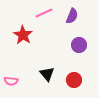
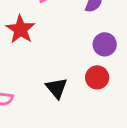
red circle: (74, 80) -> (97, 77), moved

